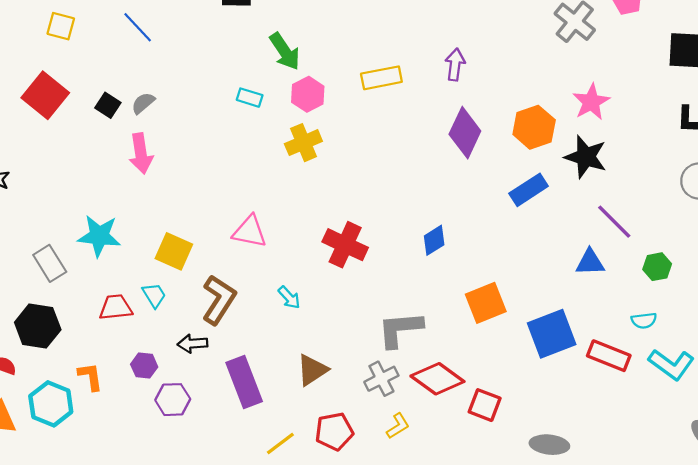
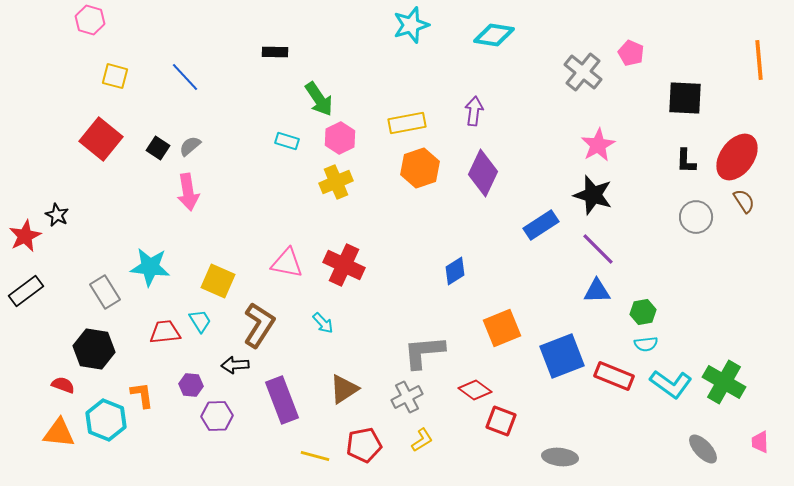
orange hexagon: (534, 127) -> (420, 168), moved
purple line: (614, 222) -> (598, 249), moved
red cross: (345, 245) -> (344, 265), moved
green hexagon: (657, 267) -> (643, 312), moved
red diamond: (437, 379) -> (475, 390), moved, size x0.7
yellow line: (280, 444) -> (315, 456), turned 52

